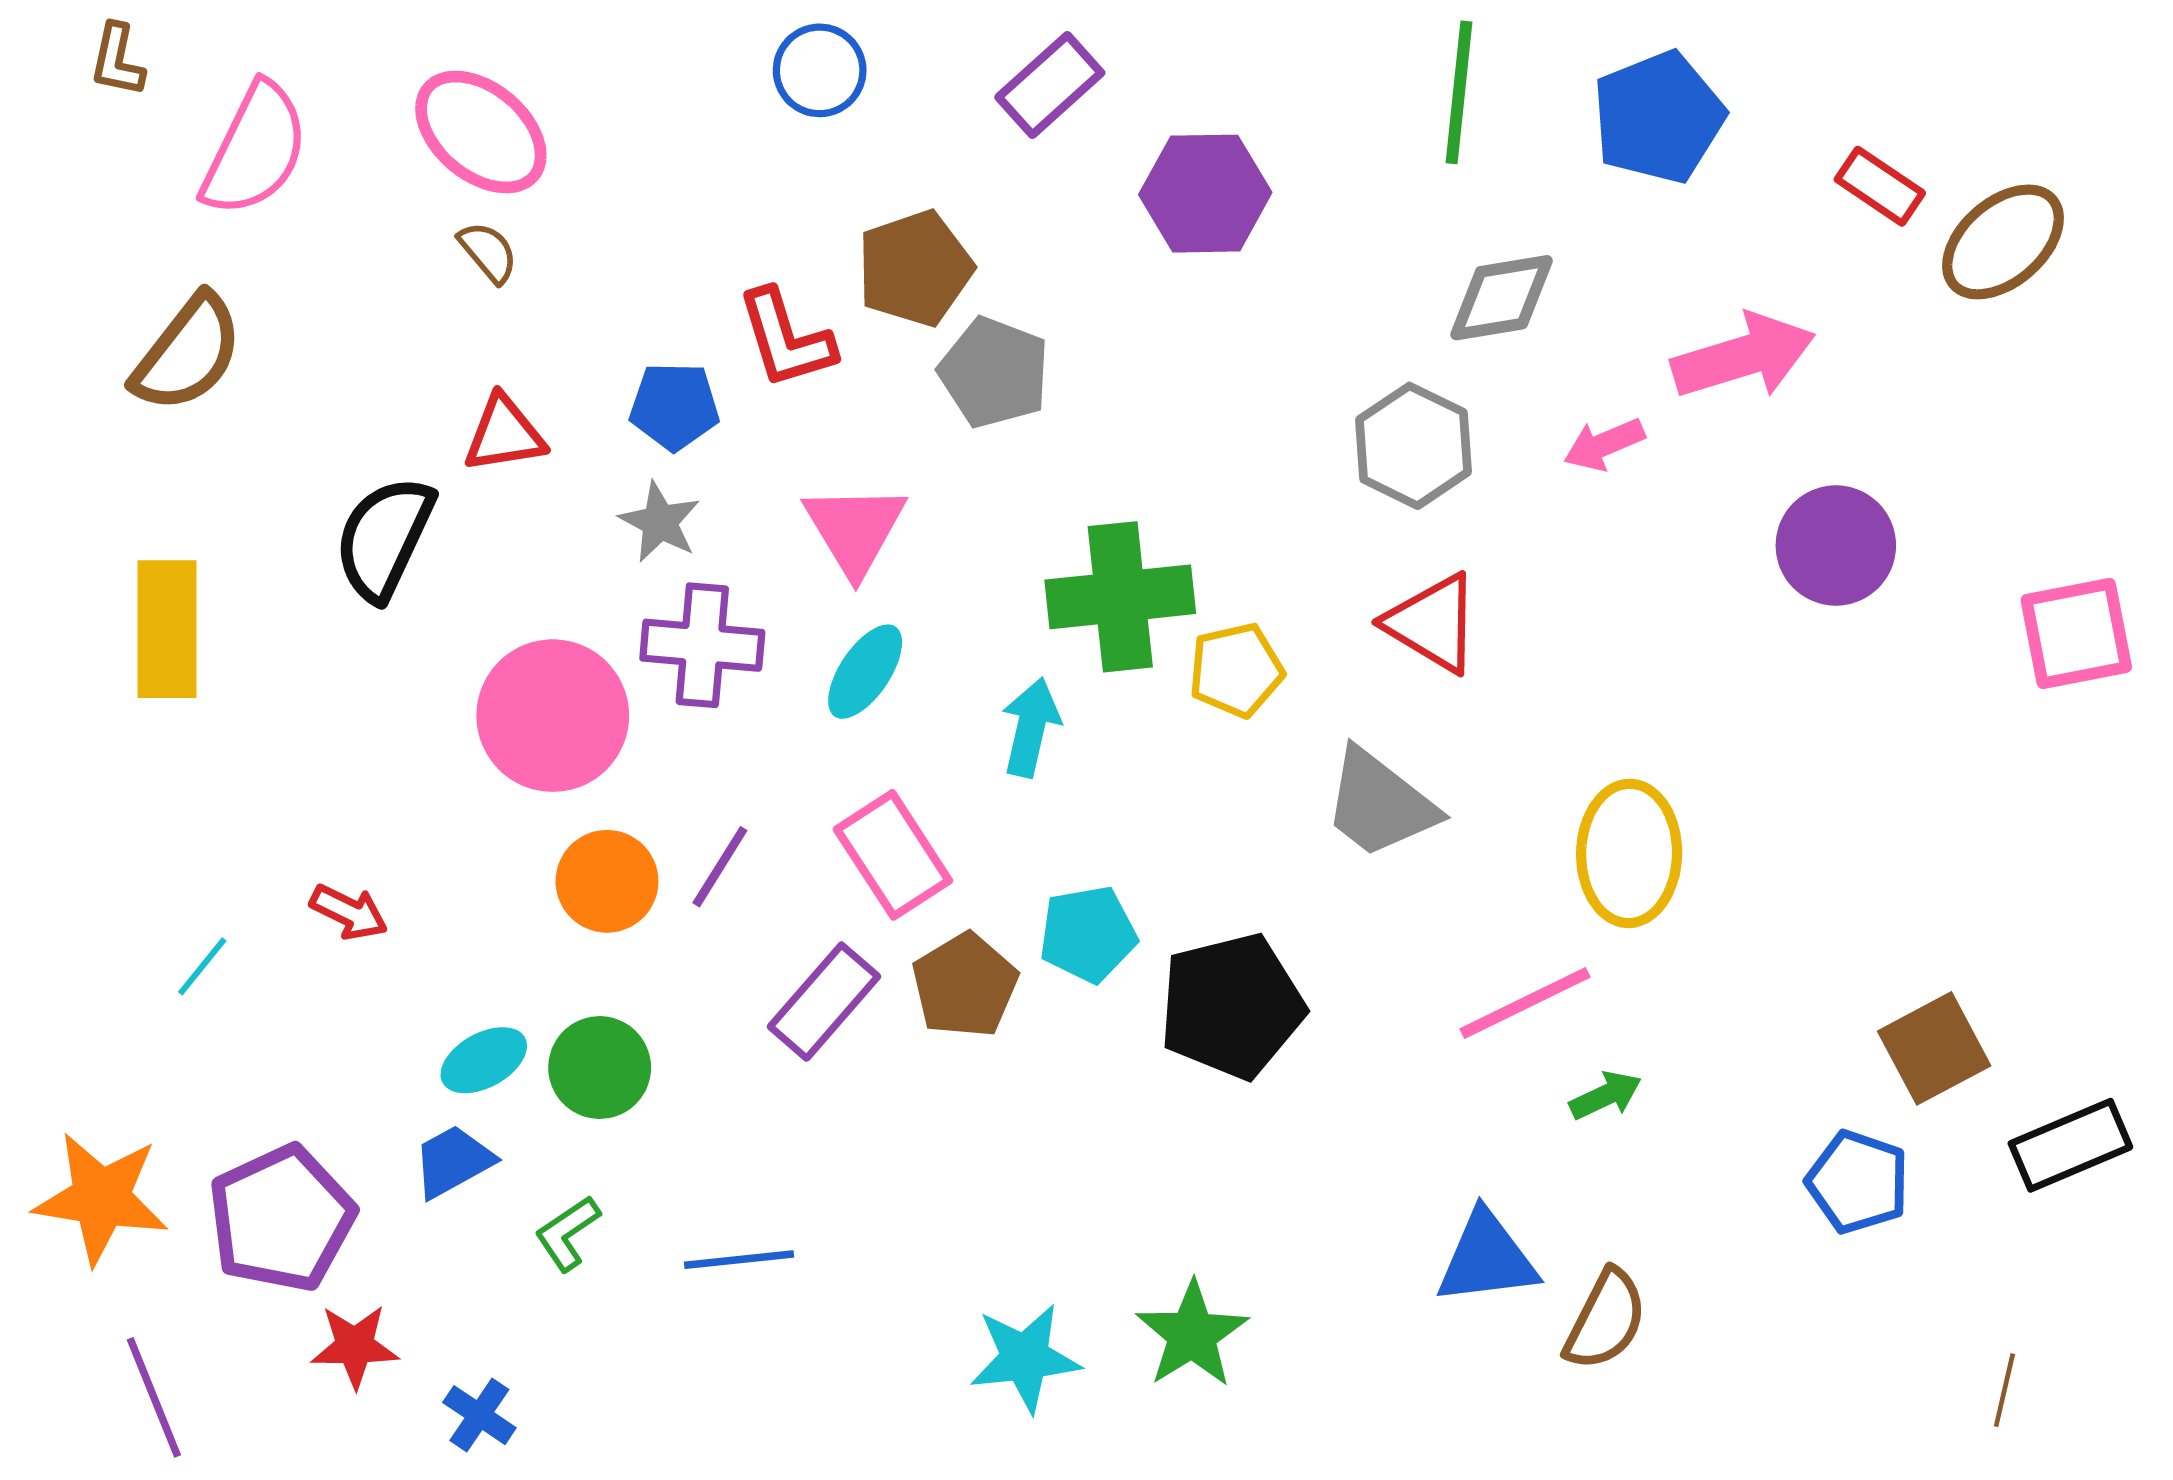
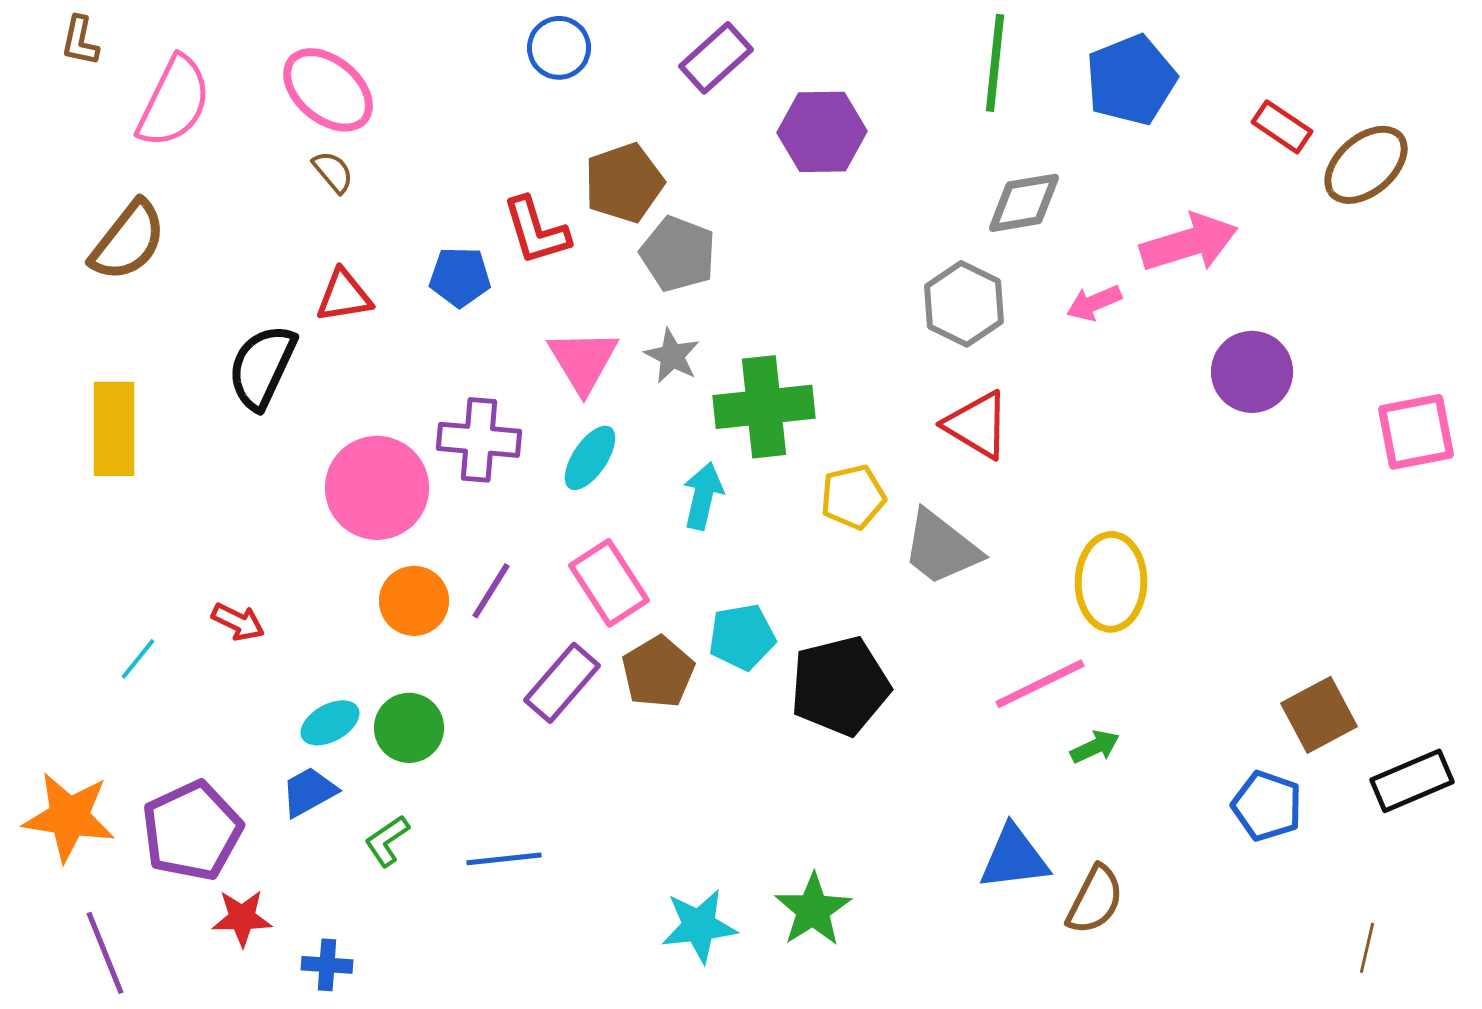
gray star: (660, 522) -> (672, 356), moved
yellow pentagon: (1236, 670) -> (853, 497), moved
blue cross: (479, 1415) -> (327, 965), turned -30

